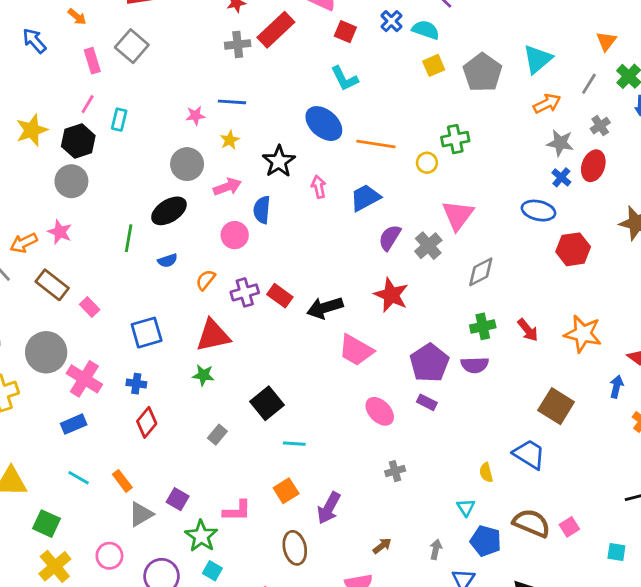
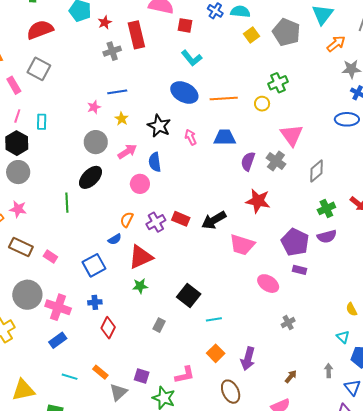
red rectangle: (276, 30) -> (136, 35), turned -48
blue trapezoid: (365, 198) -> (225, 138), turned 40
blue semicircle: (168, 261) -> (115, 239), moved

